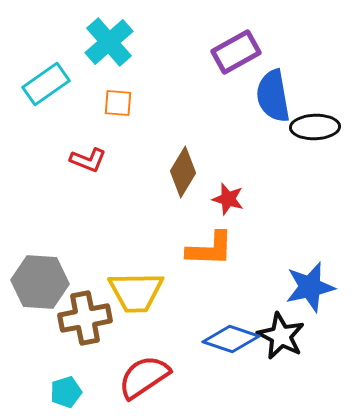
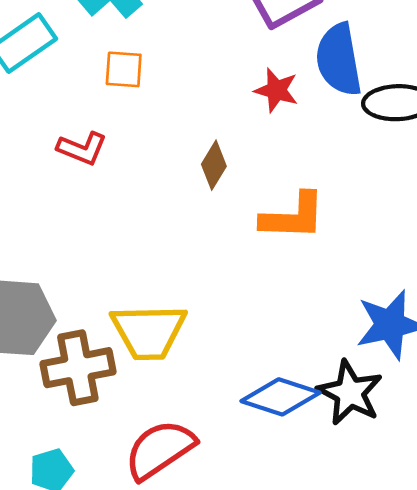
brown diamond: (183, 172) -> (214, 165), size x0.7
red star: (228, 199) -> (276, 90), moved
orange L-shape: (210, 249) -> (293, 216), moved

